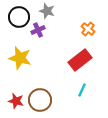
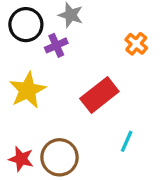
yellow star: (20, 58) -> (28, 90), turned 30
red rectangle: (80, 60) -> (99, 95), moved

